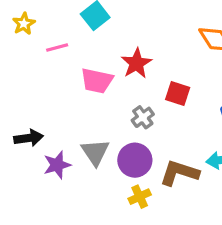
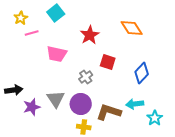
yellow star: (24, 24) -> (21, 18), moved
red star: (136, 63) -> (90, 35), moved
yellow cross: (140, 197) -> (84, 127), turned 32

